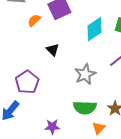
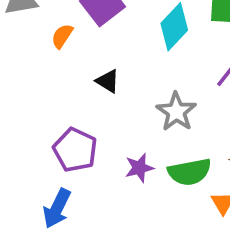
purple star: (52, 127) -> (139, 168), moved

